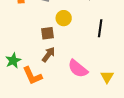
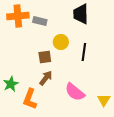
black line: (100, 28) -> (84, 52), moved
orange L-shape: (32, 76) -> (30, 99), turned 45

